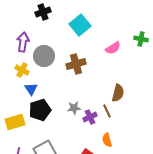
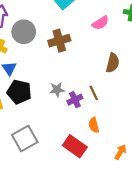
brown semicircle: (118, 93) -> (113, 63), moved
black pentagon: (40, 110) -> (19, 92), turned 30

